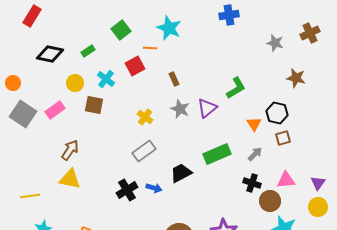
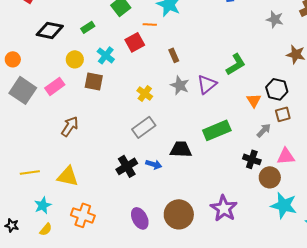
gray arrow: (255, 154) -> (264, 130), moved
black trapezoid: (181, 173) -> (181, 149), turned 30
yellow triangle: (70, 179) -> (68, 176), moved

